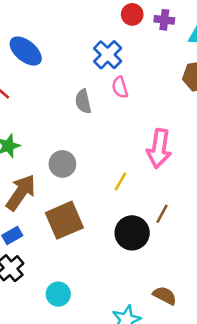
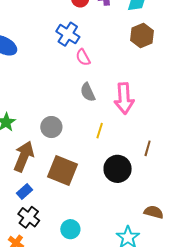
gray semicircle: (83, 101) -> (88, 92), moved
brown line: (162, 214) -> (148, 148), moved
brown square: (64, 220) -> (63, 171), turned -32

